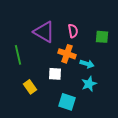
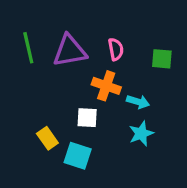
purple triangle: (44, 32) -> (70, 51), turned -40
green line: (18, 55) -> (28, 48), moved
cyan square: (67, 102) -> (78, 156), moved

